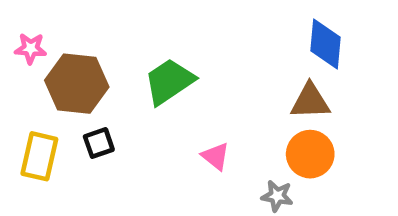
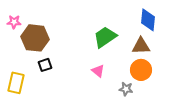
green trapezoid: (169, 81) -> (105, 37), moved
yellow rectangle: (39, 156) -> (16, 83), moved

